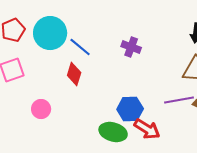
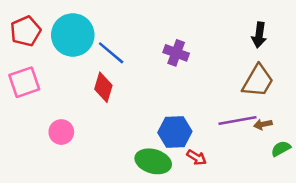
red arrow: (147, 129) -> (197, 158), size x0.6

